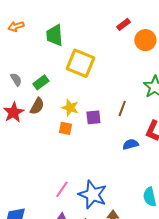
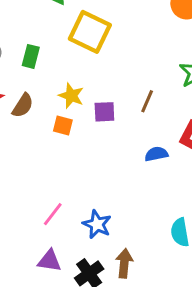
green rectangle: (41, 82) -> (31, 56), turned -42
brown semicircle: (37, 106) -> (23, 106), moved
blue star: (93, 195) -> (97, 224), size x0.7

